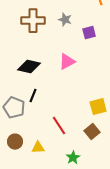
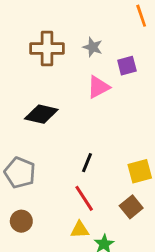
pink triangle: (67, 62) -> (98, 87), moved
black line: (33, 96) -> (87, 163), moved
yellow triangle: (38, 148) -> (80, 230), moved

